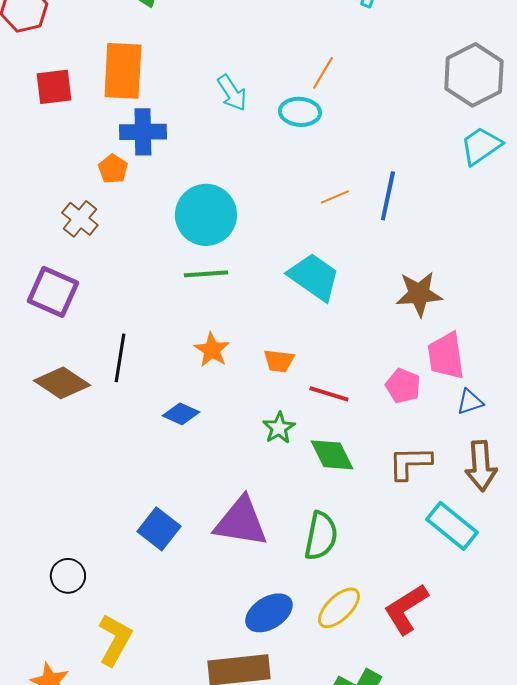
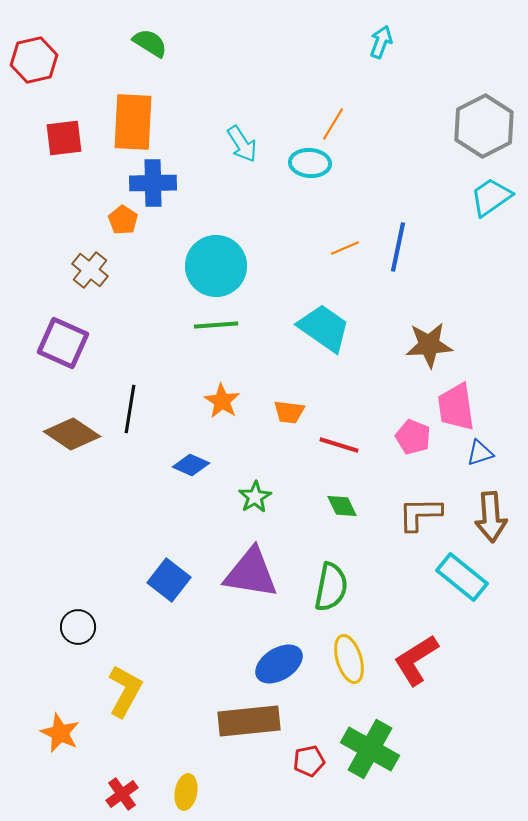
green star: (279, 428) -> (255, 497), moved
green diamond: (332, 455) -> (342, 506), size x0.7
yellow ellipse: (339, 608) -> (349, 659), turned -63

